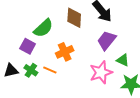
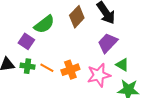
brown diamond: (74, 18) -> (77, 17), turned 35
orange cross: (65, 52) -> (70, 70), moved
green cross: (31, 70) -> (27, 66), turned -32

